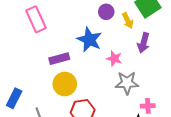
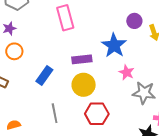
pink star: (114, 59) -> (127, 72), moved
blue rectangle: (14, 98) -> (44, 76), moved

